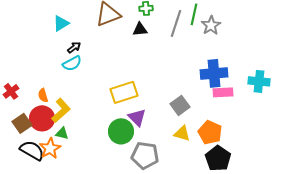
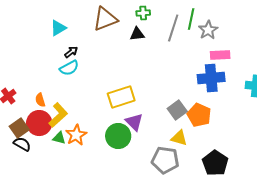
pink rectangle: (223, 92) -> (220, 55), moved
orange pentagon: (210, 132) -> (199, 115), moved
orange star: (50, 148) -> (76, 135), moved
black semicircle: (32, 150) -> (22, 144), moved, size x0.7
gray pentagon: (145, 155) -> (165, 160), moved

